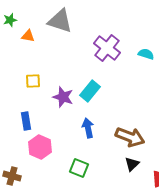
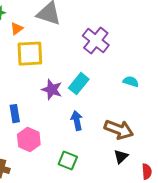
orange triangle: (28, 36) -> (17, 29), turned -48
cyan semicircle: (146, 54) -> (131, 82), moved
yellow square: (33, 81) -> (30, 54), moved, size x1.8

